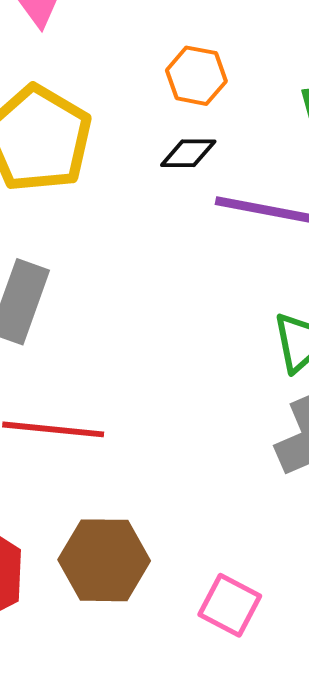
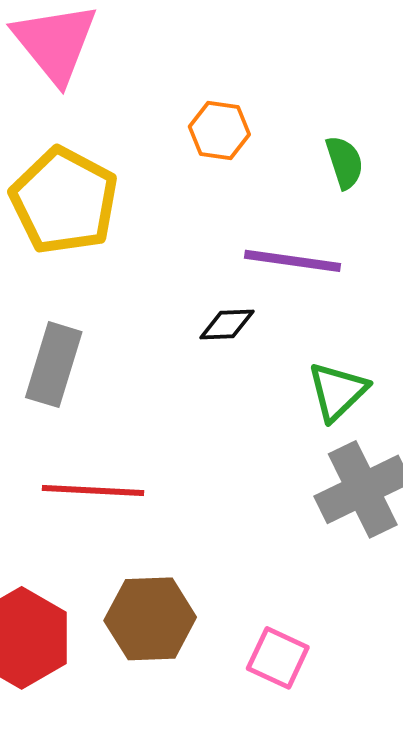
black diamond: (188, 153) -> (227, 325), moved

